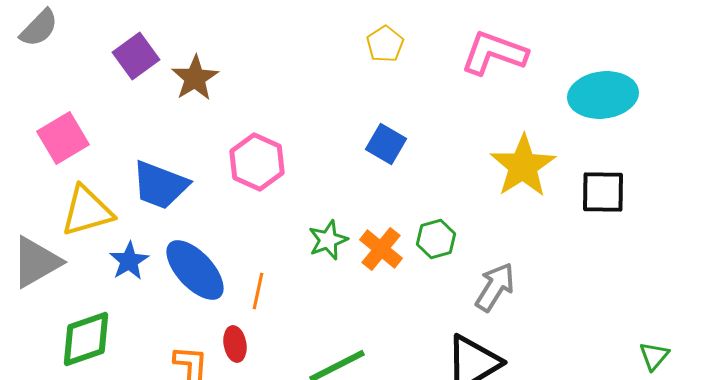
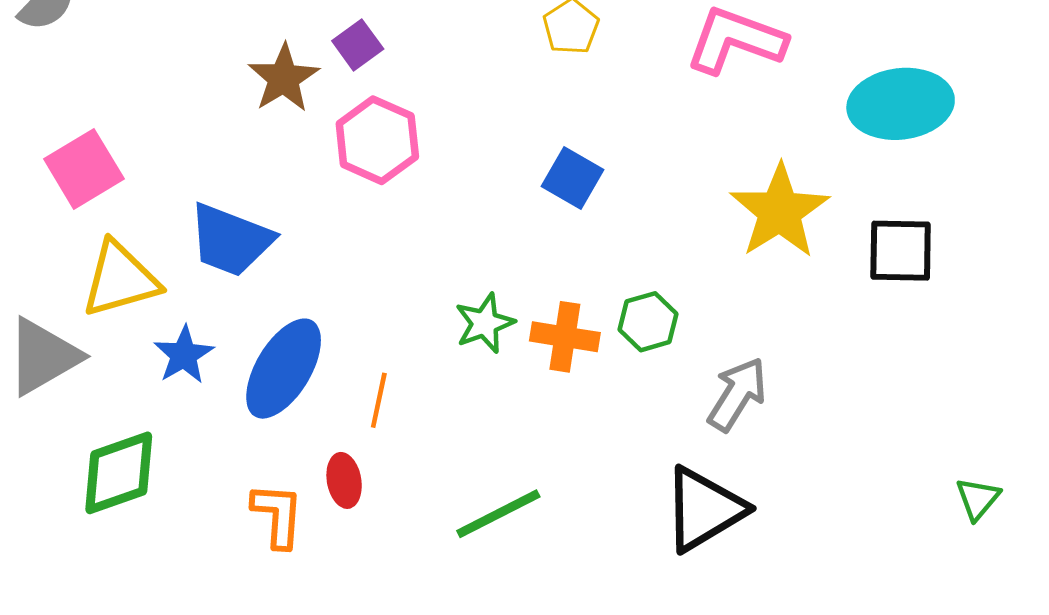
purple square: (136, 56) -> (358, 45), moved, size x0.7
pink hexagon: (257, 162) -> (377, 140), moved
orange cross: (381, 249) -> (565, 337), turned -30
blue ellipse: (195, 270) -> (284, 369), turned 74

